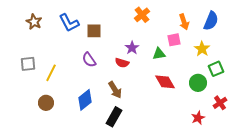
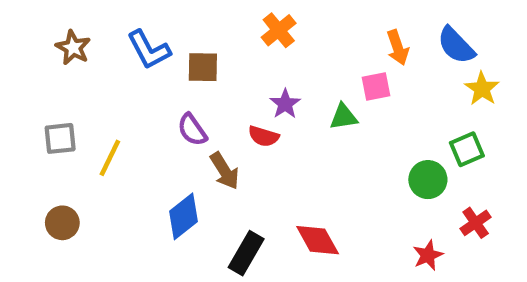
orange cross: (142, 15) -> (279, 30), moved
blue semicircle: (211, 21) -> (456, 45), turned 114
yellow star: (202, 49) -> (482, 89), moved
red diamond: (165, 82) -> (318, 240), moved
brown arrow: (115, 90) -> (225, 171), moved
brown circle: (46, 103) -> (62, 223), moved

